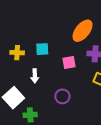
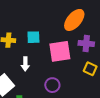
pink square: (69, 63) -> (60, 51), size x1.6

